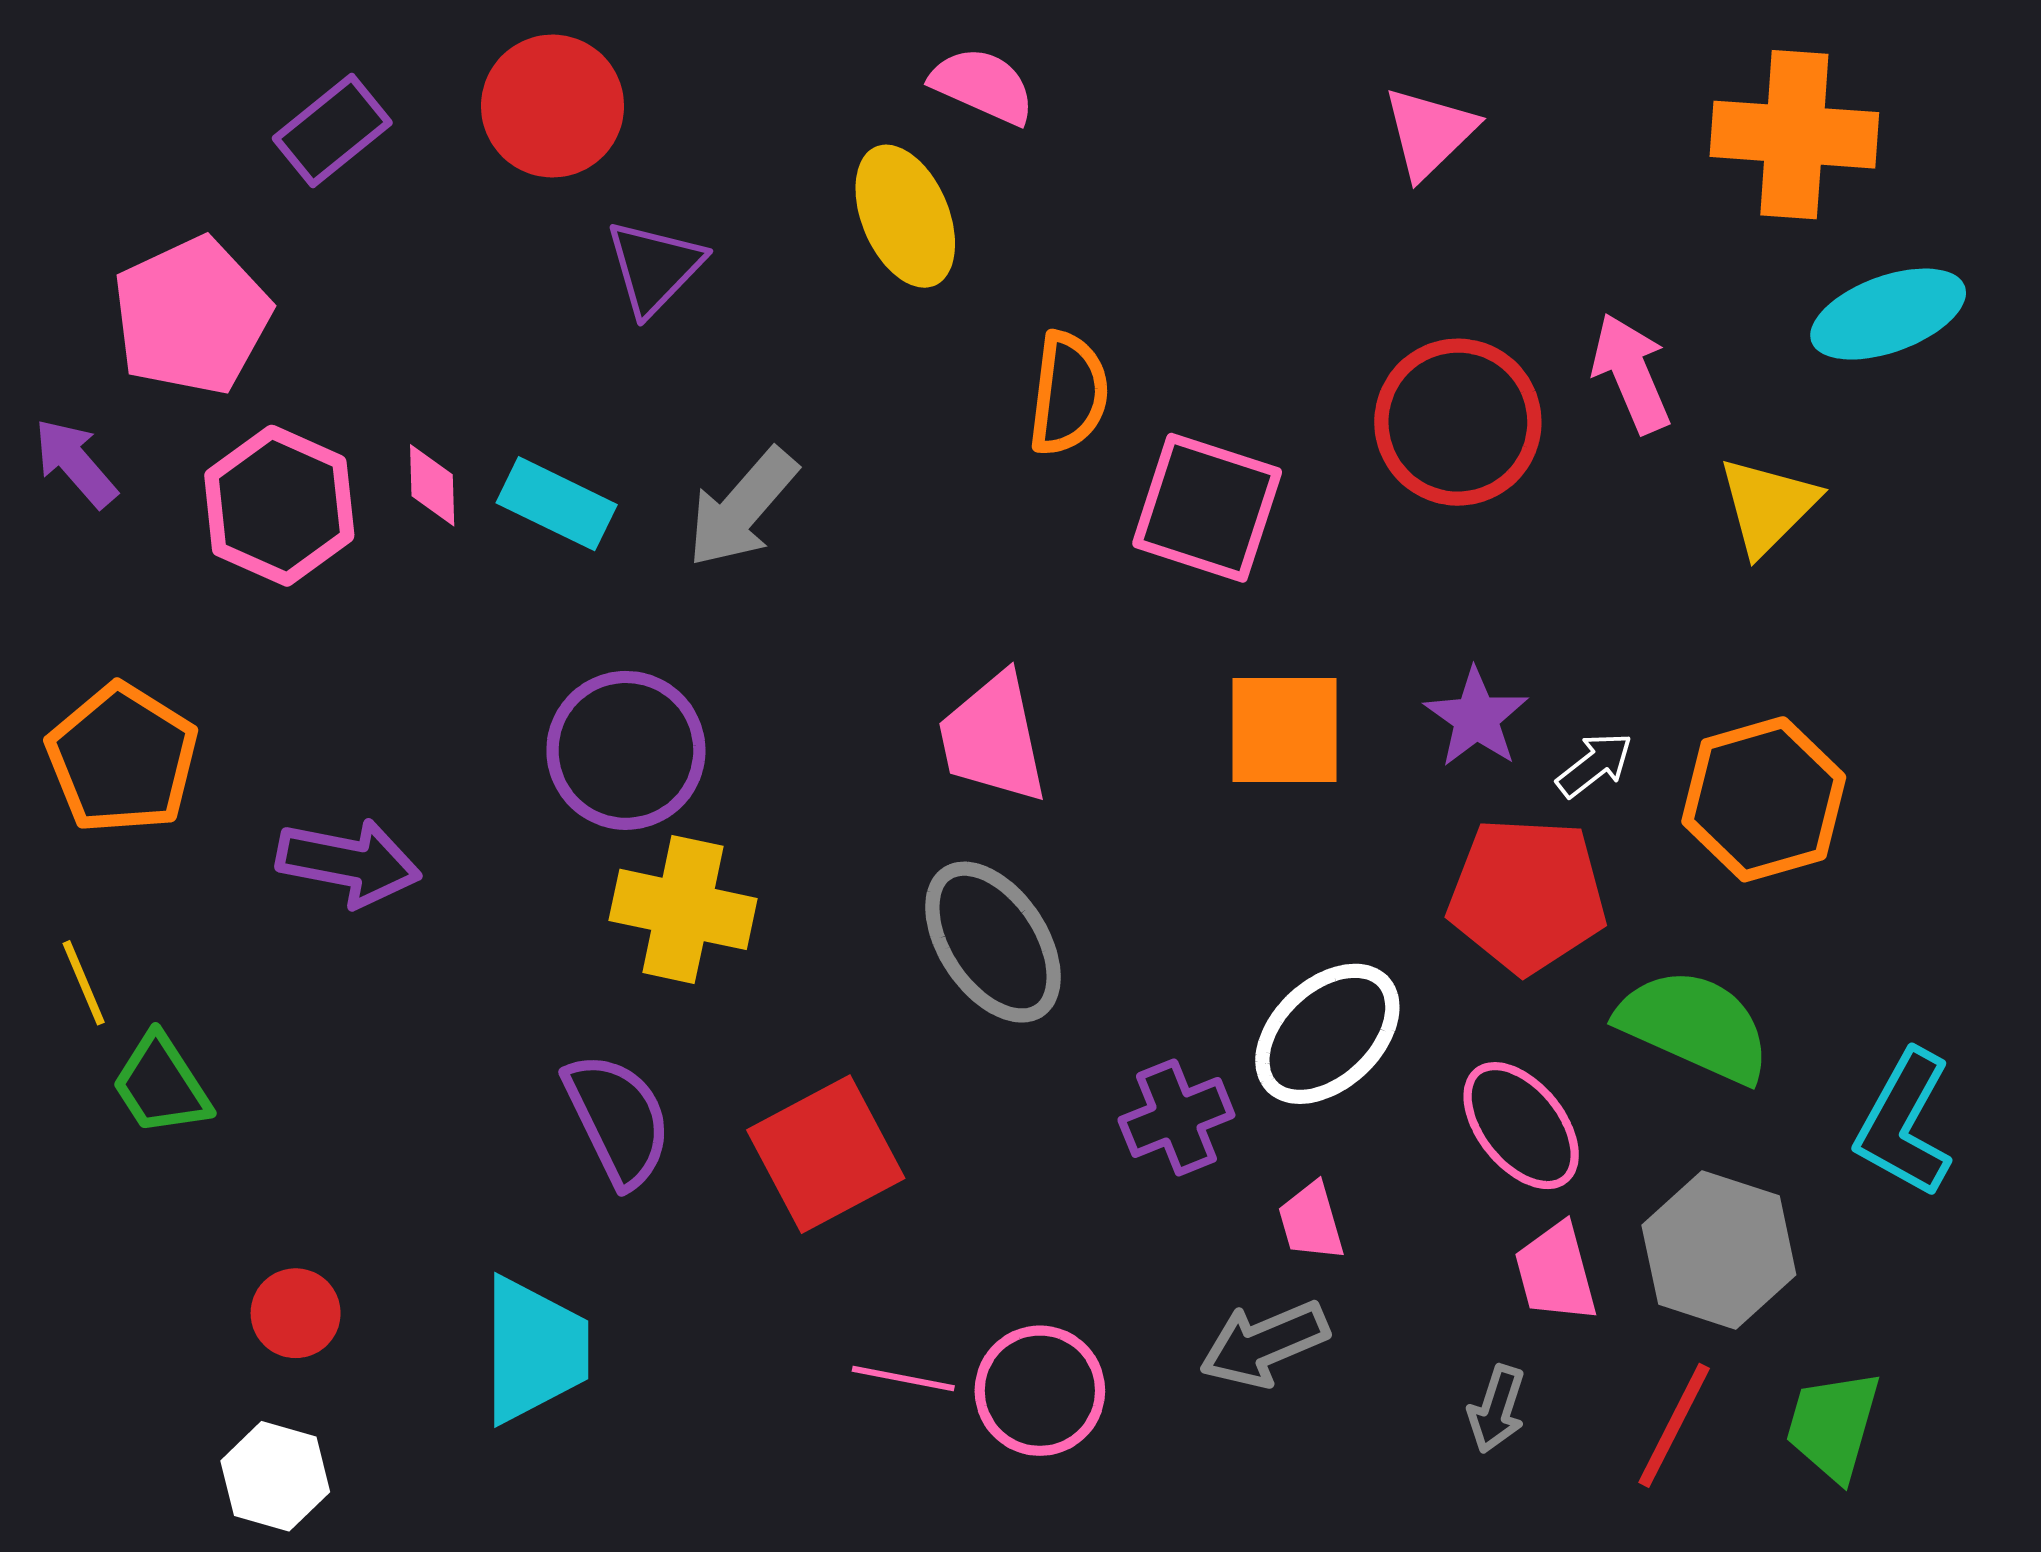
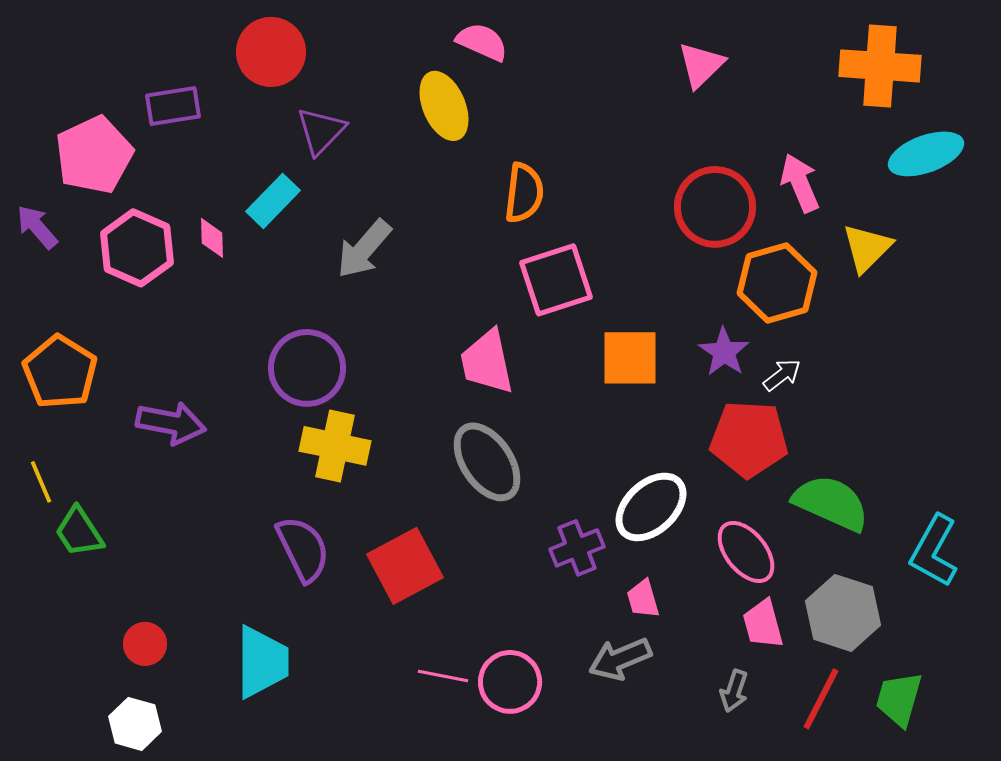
purple rectangle: (332, 131) -> (173, 106), moved, turned 30
cyan rectangle: (557, 504) -> (273, 201), moved, turned -72
pink square: (1207, 508) -> (556, 280), moved, turned -36
orange hexagon: (1764, 799) -> (777, 283), moved

